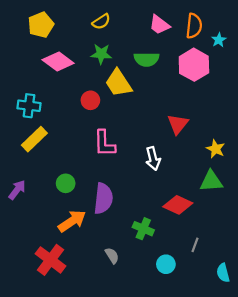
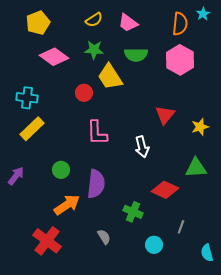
pink trapezoid: (159, 25) -> (128, 23), moved
cyan star: (219, 40) -> (203, 14), moved
yellow star: (216, 149) -> (200, 127), moved, turned 30

